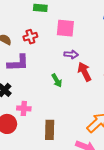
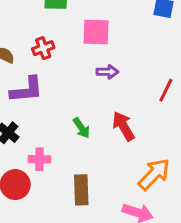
red arrow: (85, 72) -> (123, 126), moved
green arrow: (57, 80) -> (81, 128), moved

